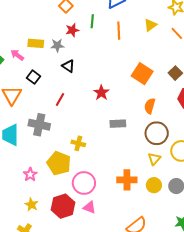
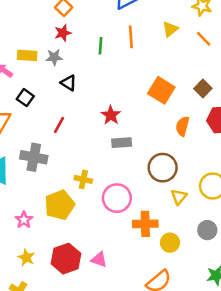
green line: (92, 21) -> (101, 46), moved
red star: (72, 30) -> (63, 33), moved
orange semicircle: (150, 106) -> (182, 126), moved
gray rectangle: (118, 124) -> (122, 143), moved
brown circle: (157, 133) -> (163, 168), moved
yellow pentagon: (59, 163) -> (60, 205), turned 30
pink circle: (84, 183) -> (117, 198), moved
yellow circle: (154, 185) -> (170, 243), moved

